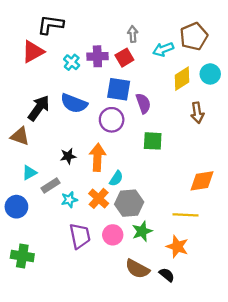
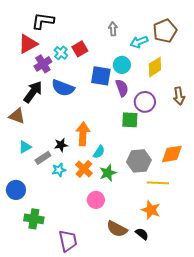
purple cross: (97, 56) -> (43, 64), moved, turned -30
red square: (124, 58) -> (80, 49), moved
cyan circle: (210, 74) -> (122, 65), moved
brown arrow: (197, 113) -> (179, 96), moved
purple circle: (112, 120) -> (145, 102), moved
black star: (68, 156) -> (61, 145), moved
gray hexagon: (129, 203) -> (139, 161), moved
blue circle: (16, 207) -> (16, 190), moved
green star: (142, 231) -> (108, 173), moved
purple trapezoid: (80, 236) -> (68, 241), moved
green cross: (22, 256) -> (34, 219), moved

